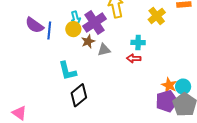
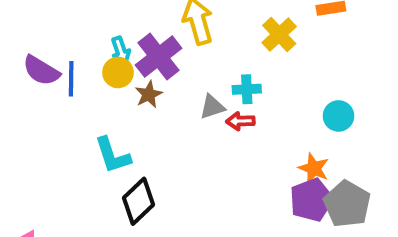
gray triangle: (104, 50) -> (212, 107), moved
cyan circle: (183, 87) -> (339, 116), moved

